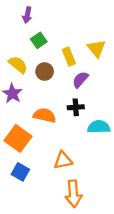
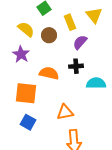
orange square: (18, 138) -> (26, 93), turned -30

